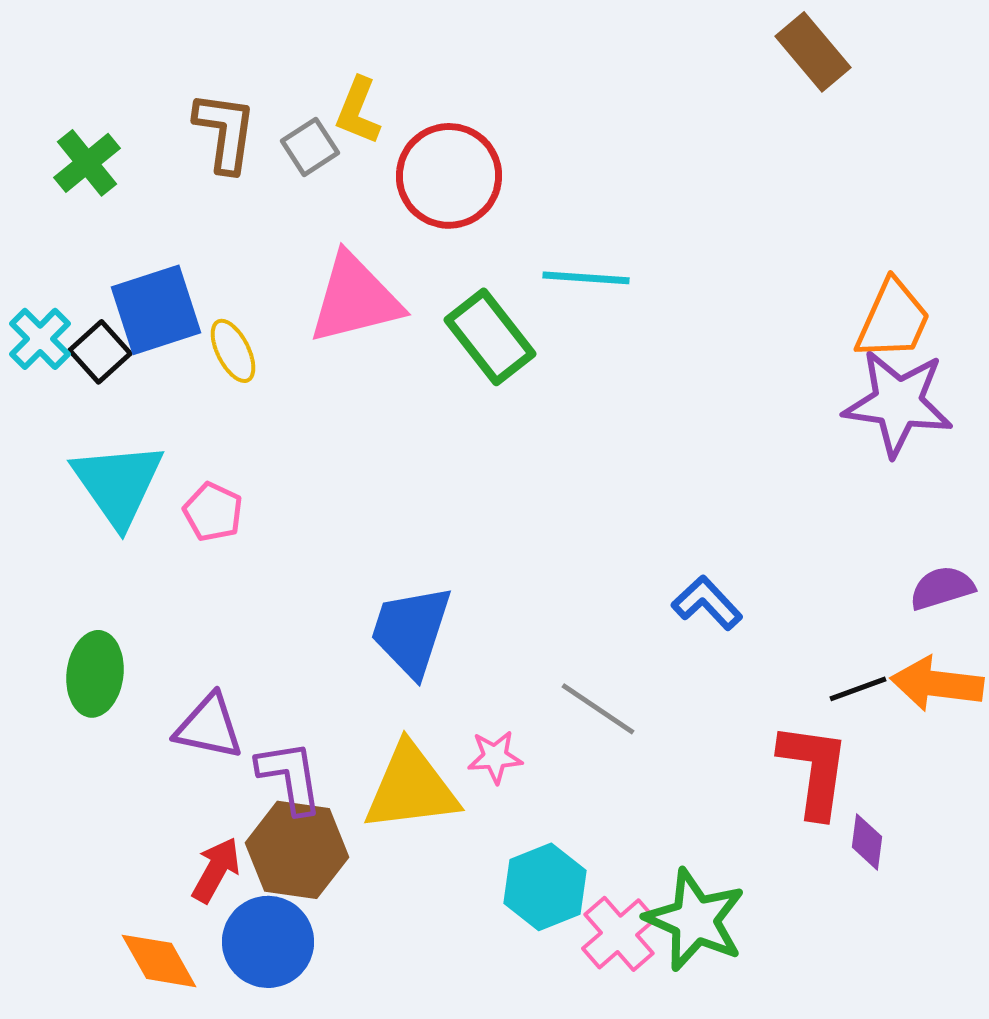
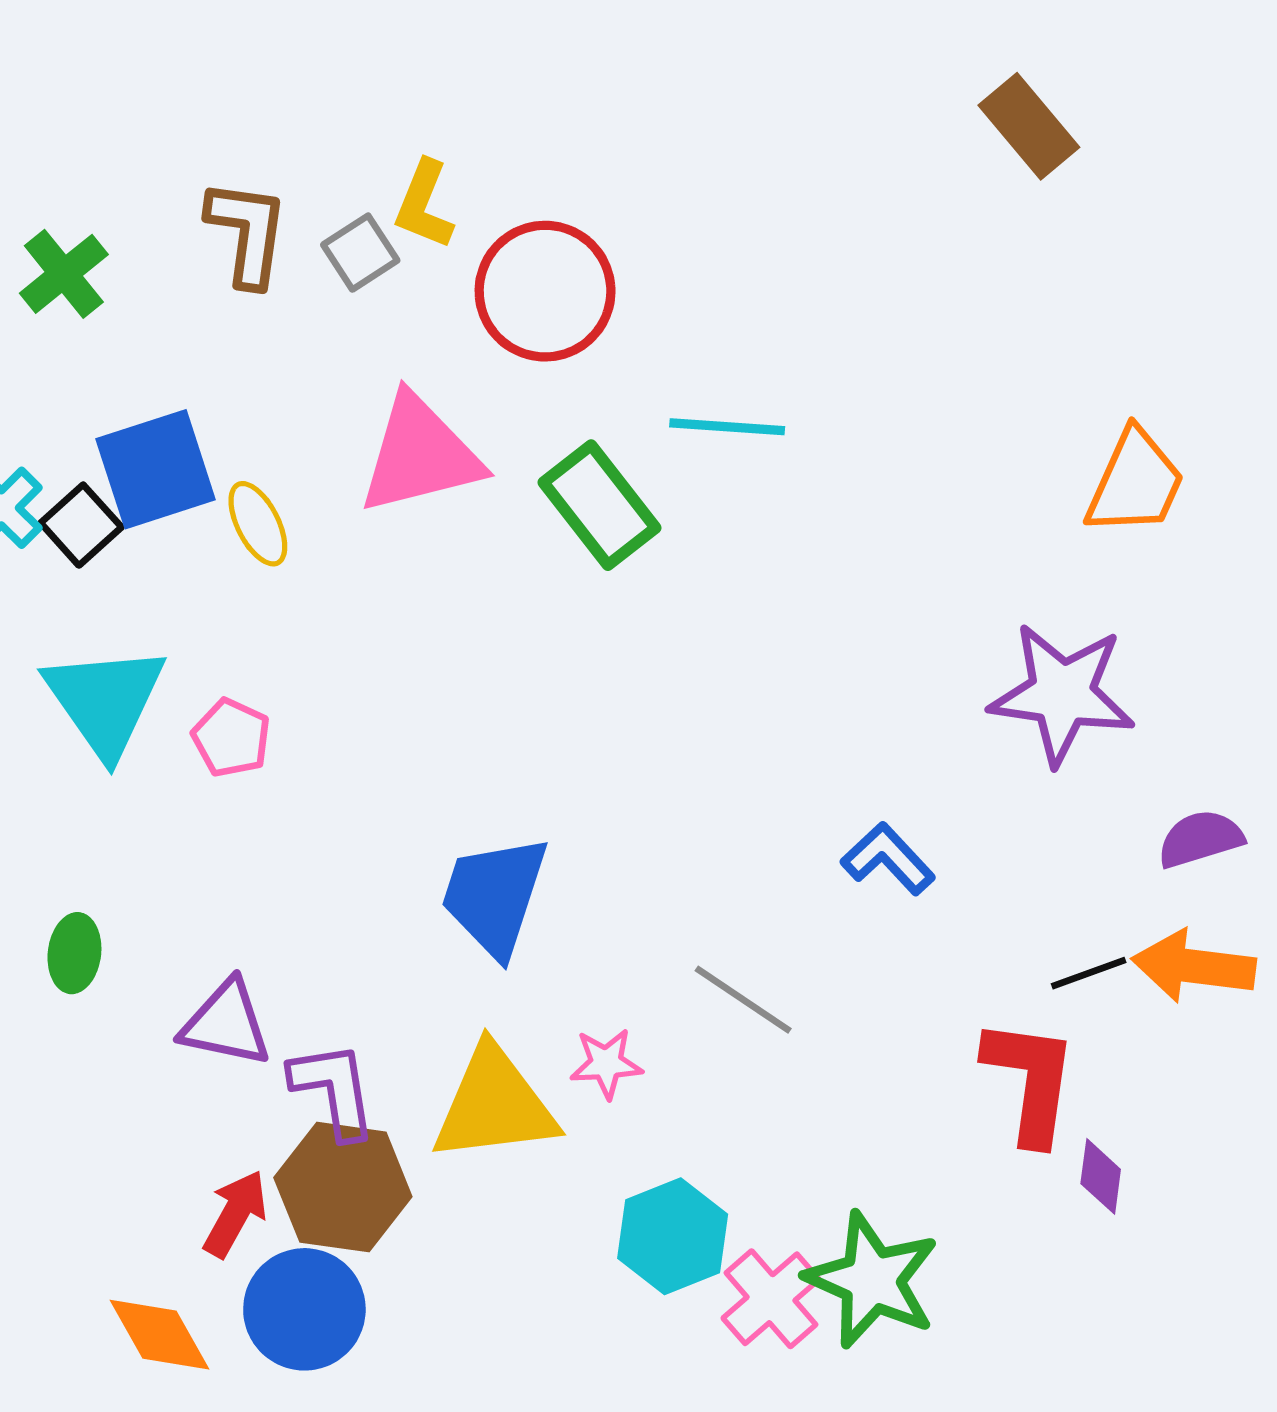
purple star: (898, 403) -> (1062, 694), moved
green ellipse: (95, 674) -> (74, 953), size x0.7

